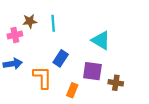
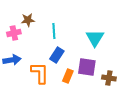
cyan line: (53, 23) -> (54, 31), moved
cyan triangle: (101, 40) -> (95, 38), turned 30
orange rectangle: (72, 90) -> (68, 76), moved

